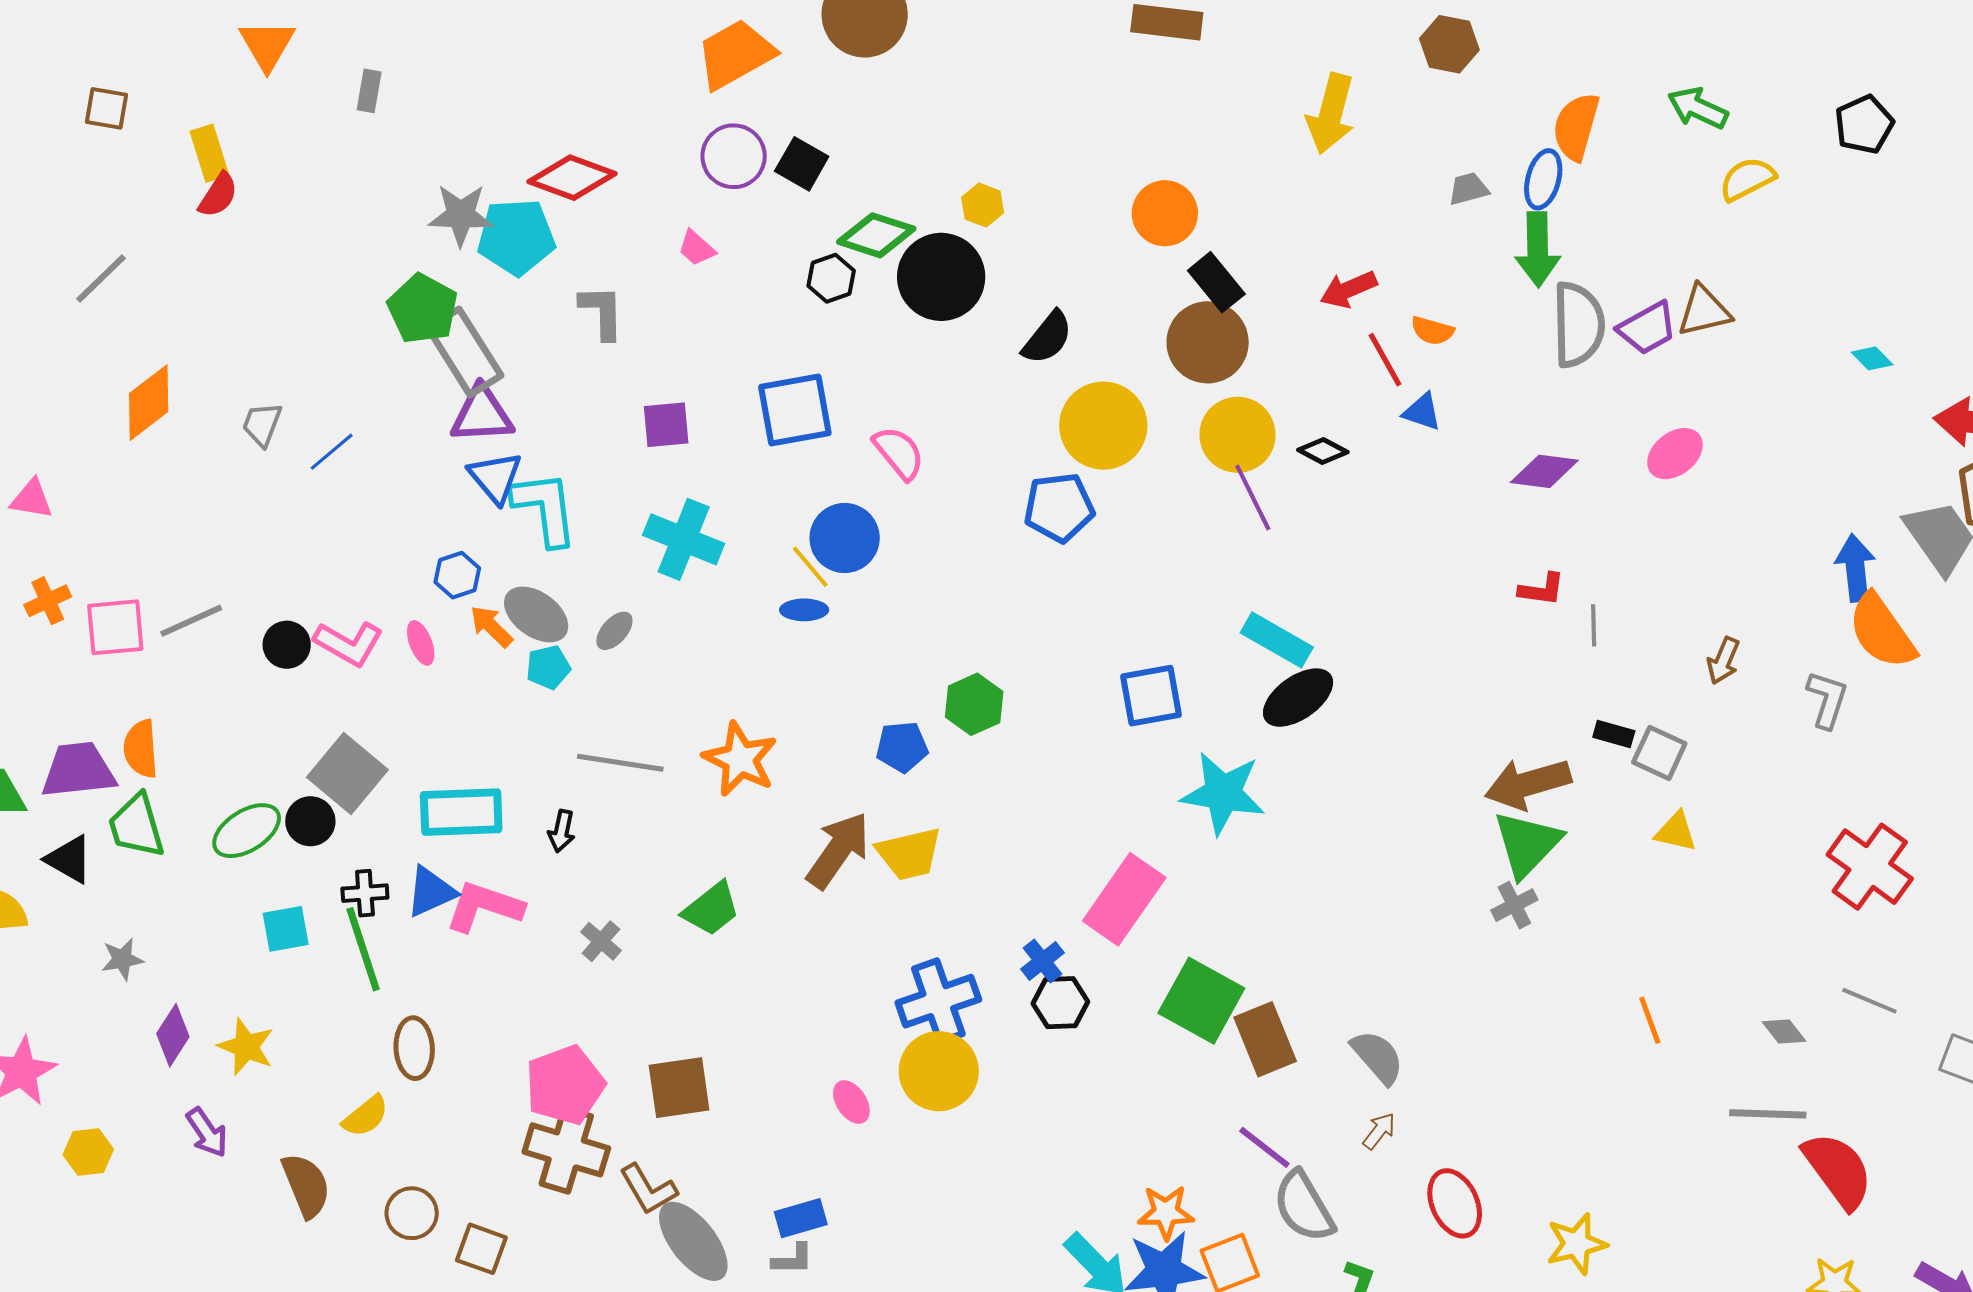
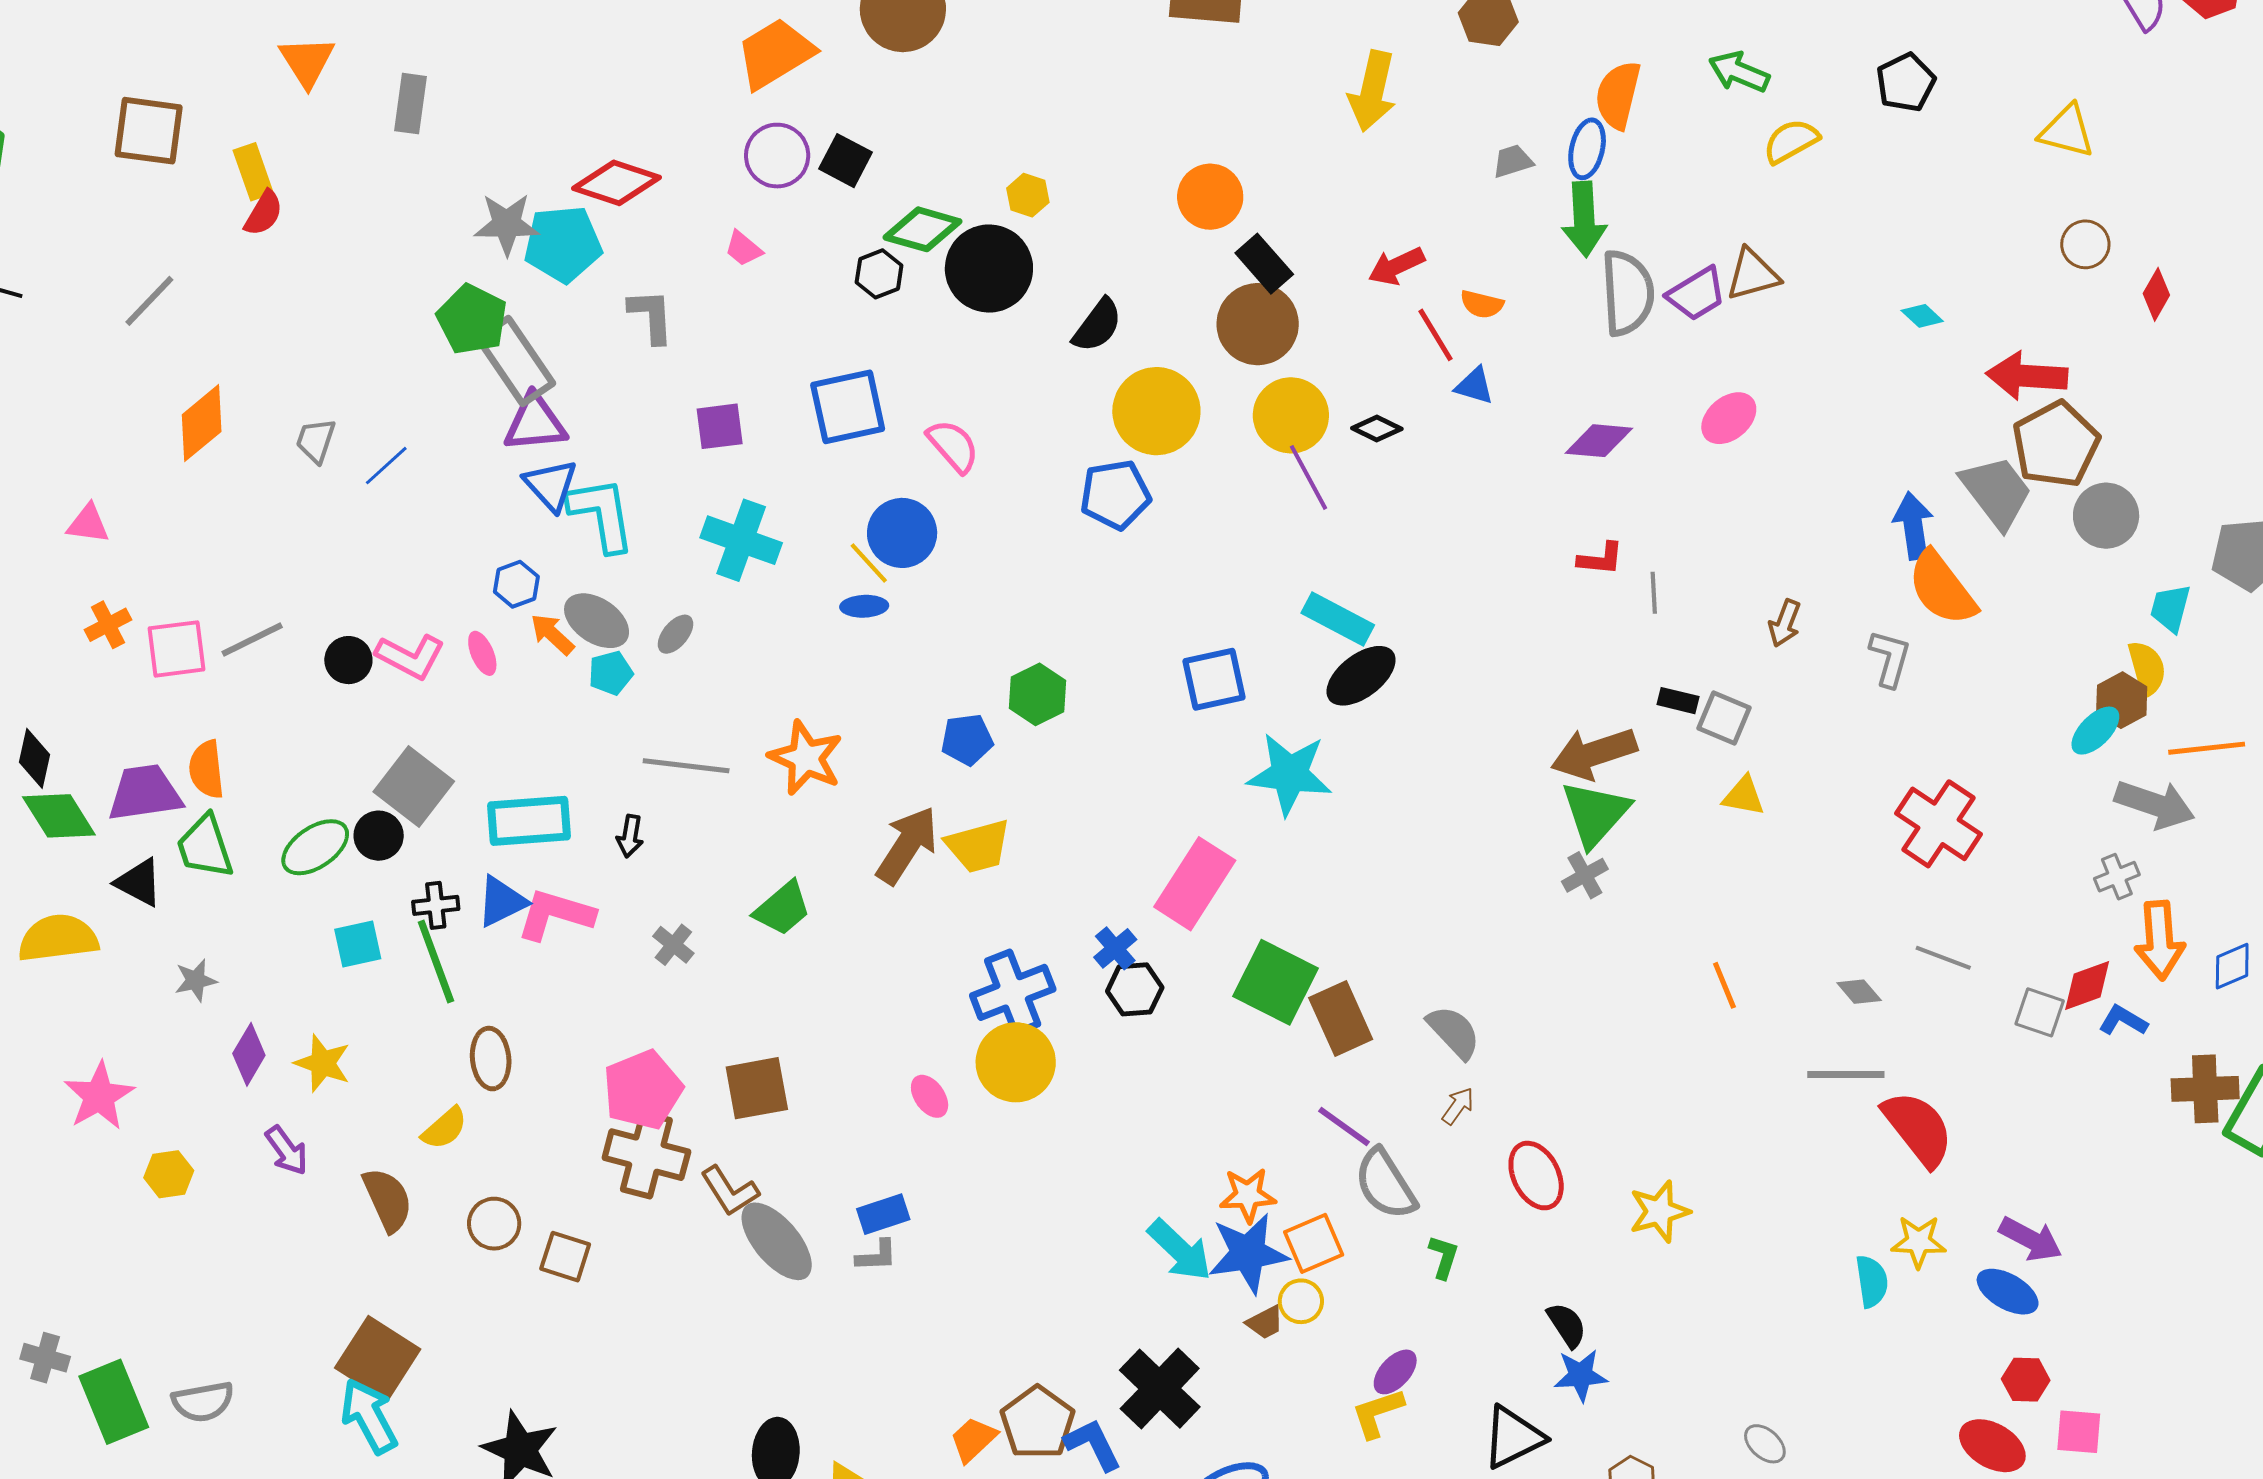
gray rectangle: (369, 91) -> (411, 104), size x1.4
brown square: (106, 108) -> (149, 131), size x1.6

